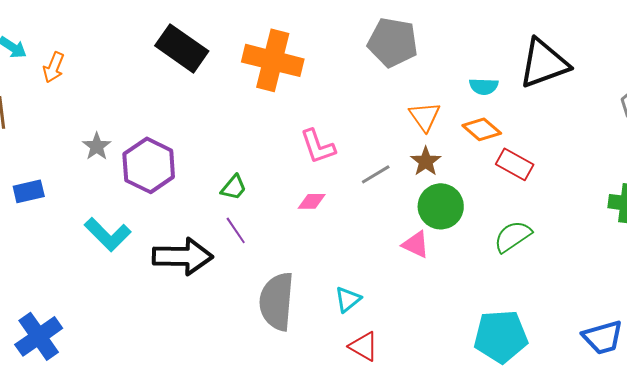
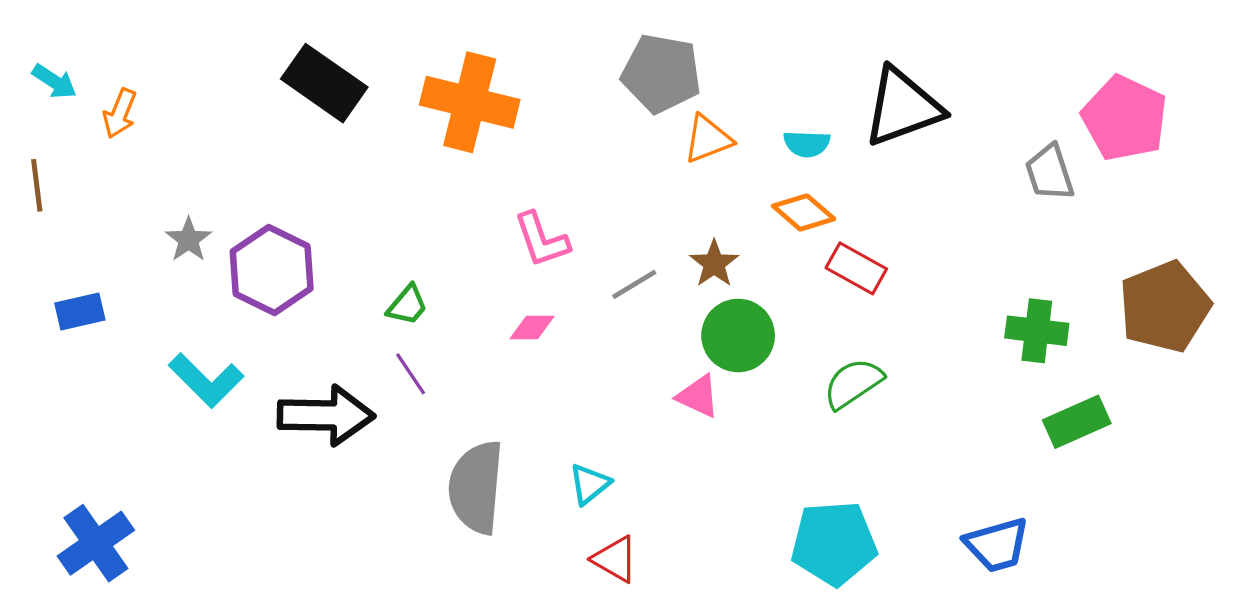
orange triangle: (425, 116) -> (708, 139), moved, turned 44

